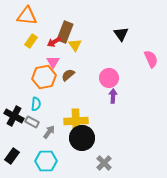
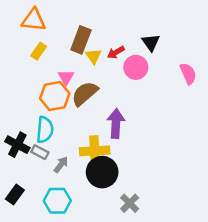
red arrow: (54, 42) -> (116, 52), moved
brown semicircle: (68, 75) -> (85, 94), size x1.6
pink circle: (109, 78) -> (136, 67), moved
purple arrow: (113, 96) -> (116, 123), moved, size x1.6
cyan semicircle: (36, 104) -> (45, 130), size x1.5

